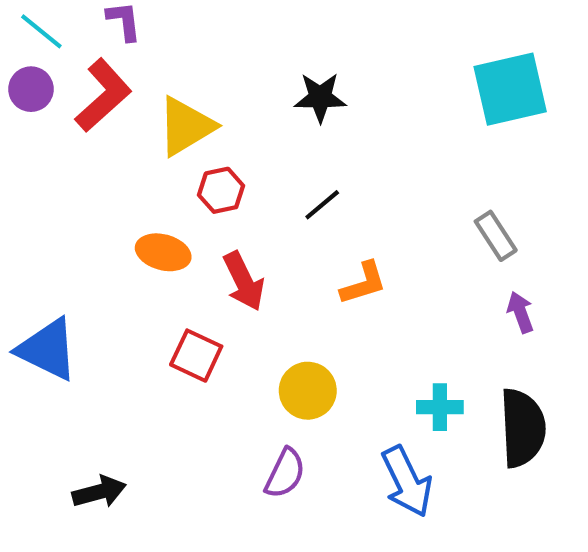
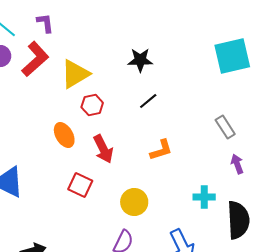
black line: (322, 205) -> (148, 101), moved
orange ellipse: (163, 252) -> (64, 135), turned 45
cyan cross: (440, 407) -> (204, 197), moved

